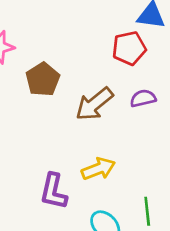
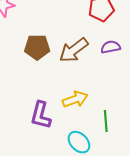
brown pentagon: (43, 79) -> (37, 47), moved, turned 30
green line: (147, 211) -> (106, 121), moved

